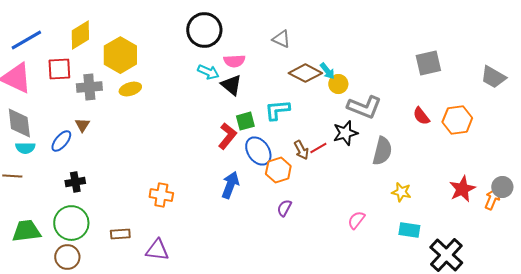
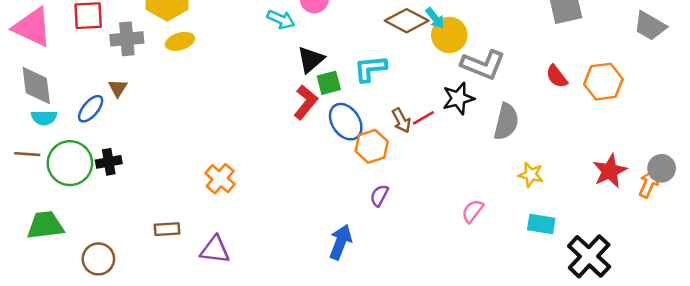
yellow circle: (338, 84) -> (449, 35), size x1.4
black triangle: (231, 85) -> (311, 60), moved, turned 40
blue arrow: (230, 185) -> (341, 242), moved
orange cross: (161, 195) -> (220, 179), turned 30
green circle: (71, 223) -> (70, 163), moved

